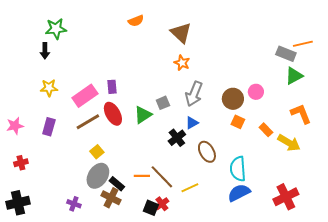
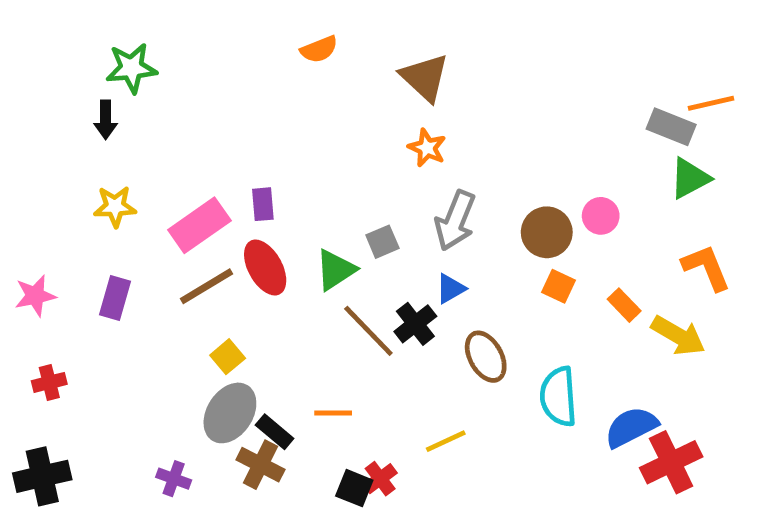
brown line: (162, 177) -> (368, 331), moved
blue semicircle: (239, 193) -> (631, 427), moved

